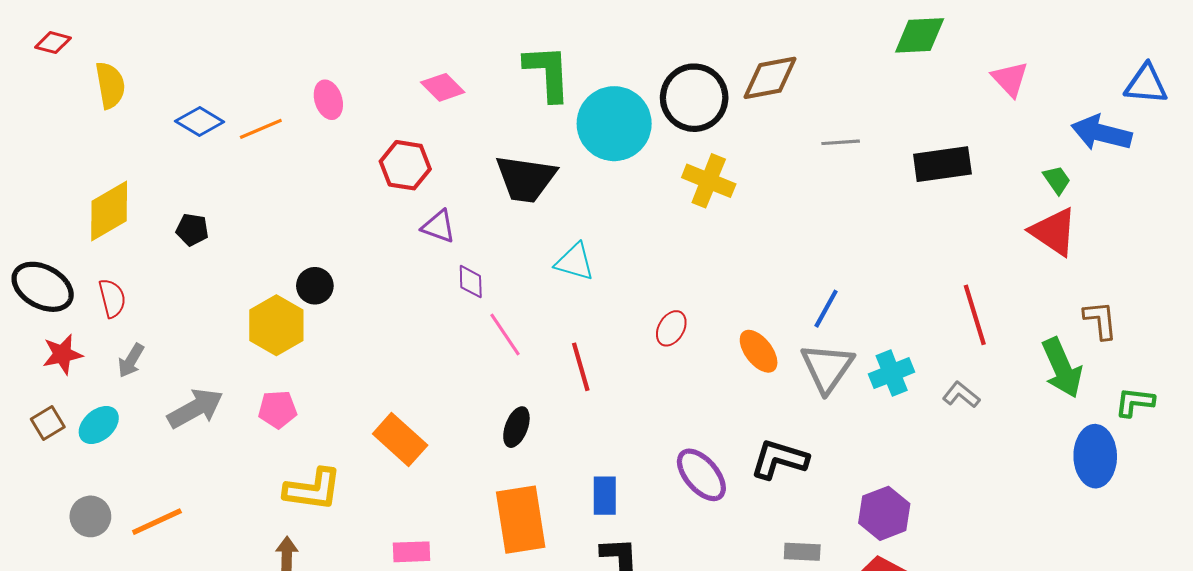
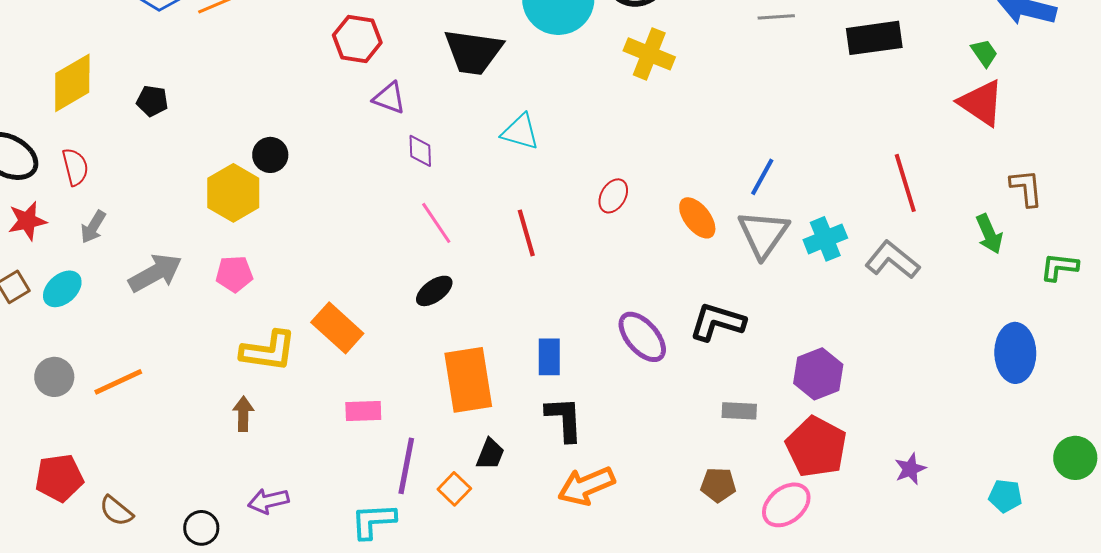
pink line: (505, 335) -> (436, 223), moved
green arrow: (1062, 368) -> (989, 234), size x0.7
gray L-shape: (961, 395) -> (892, 260), size x1.5
black ellipse: (516, 427) -> (434, 291), moved, turned 33
orange rectangle: (400, 440) -> (337, 328), moved
blue ellipse: (1095, 456) -> (1015, 353), moved

